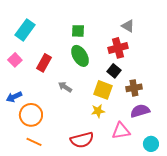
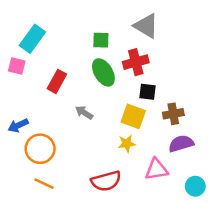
gray triangle: (128, 26) -> (146, 26), moved, size x1.5
red cross: (118, 48) -> (136, 62), moved
pink square: (15, 60) -> (17, 66), moved, turned -32
black square: (114, 71) -> (147, 92), turned -32

